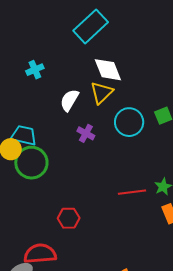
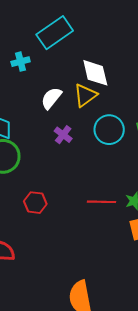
cyan rectangle: (91, 26) -> (55, 33), moved
red hexagon: (69, 218) -> (35, 203), moved

